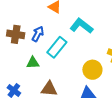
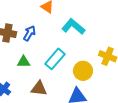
cyan rectangle: (57, 47) -> (55, 59), moved

